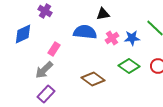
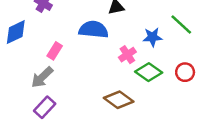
pink cross: (112, 38) -> (127, 55), moved
brown diamond: (93, 79) -> (119, 100), moved

